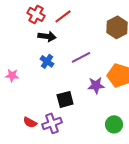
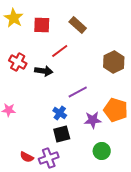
red cross: (36, 14) -> (18, 62), moved
blue cross: (47, 61) -> (60, 113), moved
green circle: (114, 124) -> (102, 151), moved

